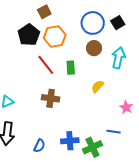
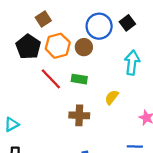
brown circle: (94, 48) -> (84, 47), moved
green rectangle: (71, 68) -> (79, 79), turned -72
brown cross: (51, 98) -> (79, 115), moved

